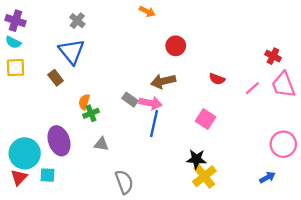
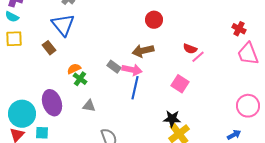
pink line: (252, 88) -> (198, 57), moved
orange semicircle: (84, 102) -> (74, 69), turned 48
green cross: (91, 113) -> (80, 79), turned -32

